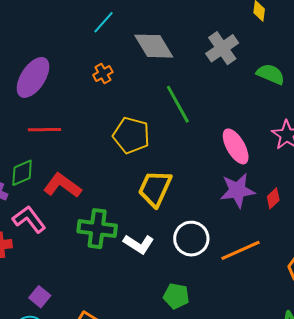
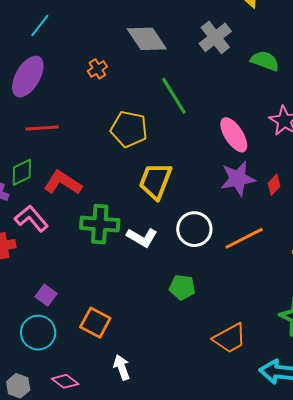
cyan line: (104, 22) -> (40, 25), moved

